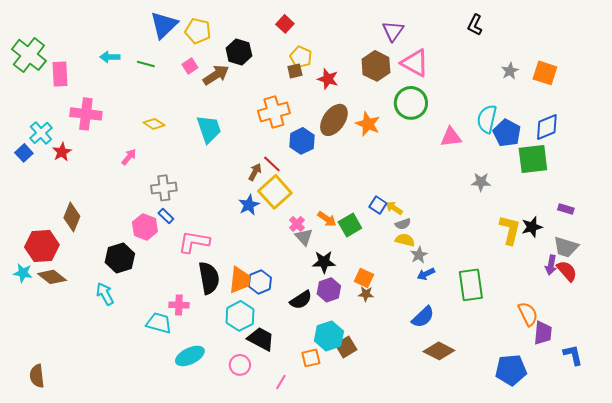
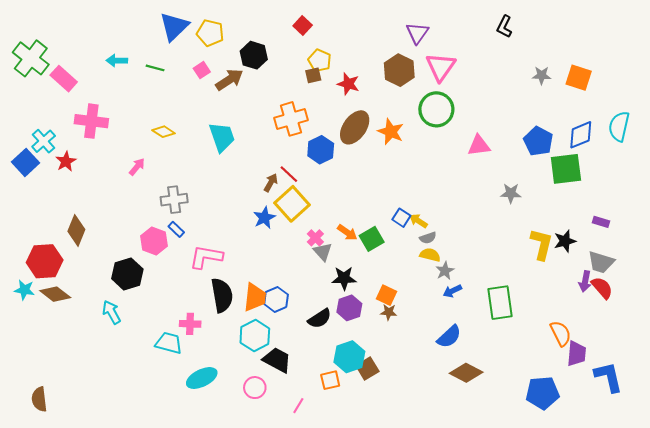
pink triangle: (415, 63) -> (441, 67), turned 36
gray star: (510, 71) -> (542, 75), turned 30
pink rectangle: (60, 74) -> (64, 79), turned -45
cyan semicircle: (487, 119) -> (619, 126), moved
blue square: (24, 153) -> (25, 162), size x1.4
blue L-shape: (573, 355) -> (608, 377), size x1.4

